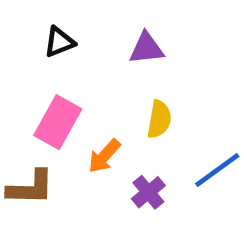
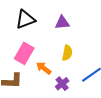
black triangle: (59, 42) -> (25, 19), size x1.5
orange arrow: (104, 156) -> (44, 68), turned 84

